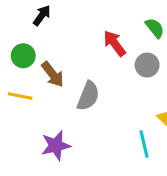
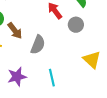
cyan line: (144, 144) -> (52, 78), moved

